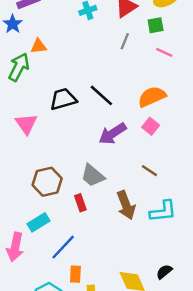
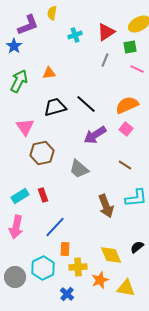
orange triangle: (38, 46) -> (49, 73), moved
brown hexagon: (47, 182) -> (42, 153), moved
red rectangle: (80, 203) -> (43, 195), moved
brown arrow: (126, 205) -> (106, 206), moved
cyan rectangle: (38, 222) -> (20, 196), moved

